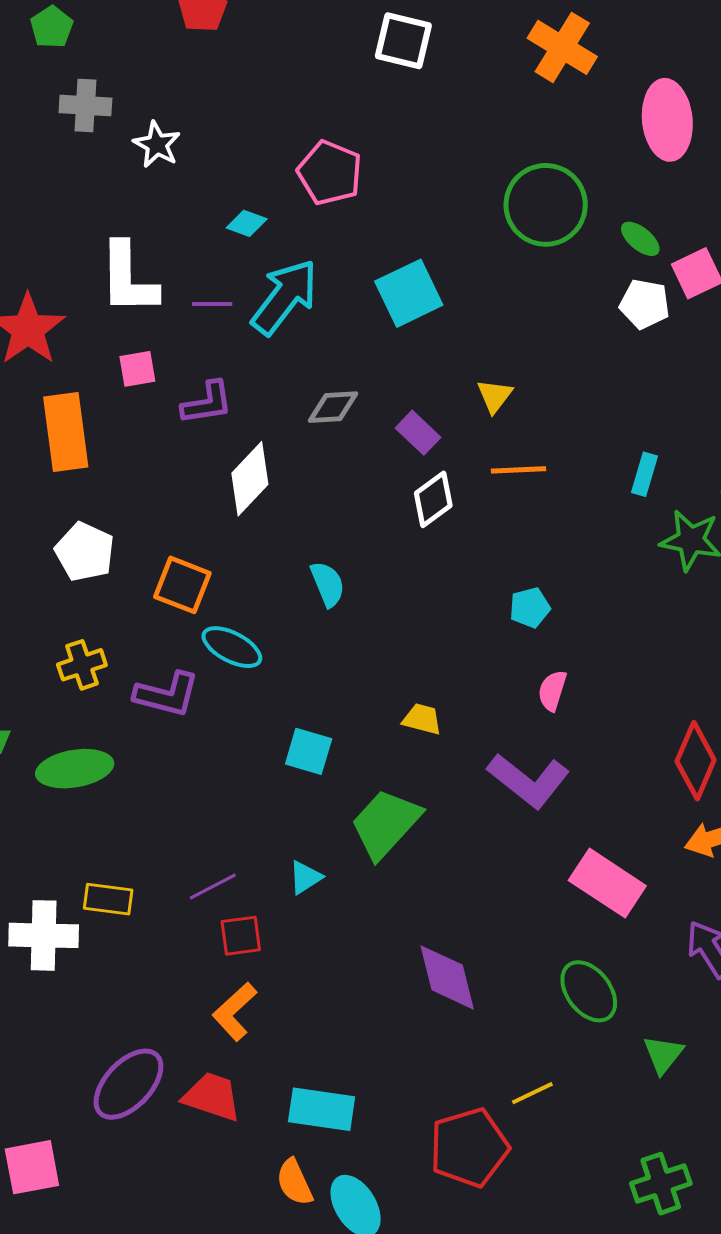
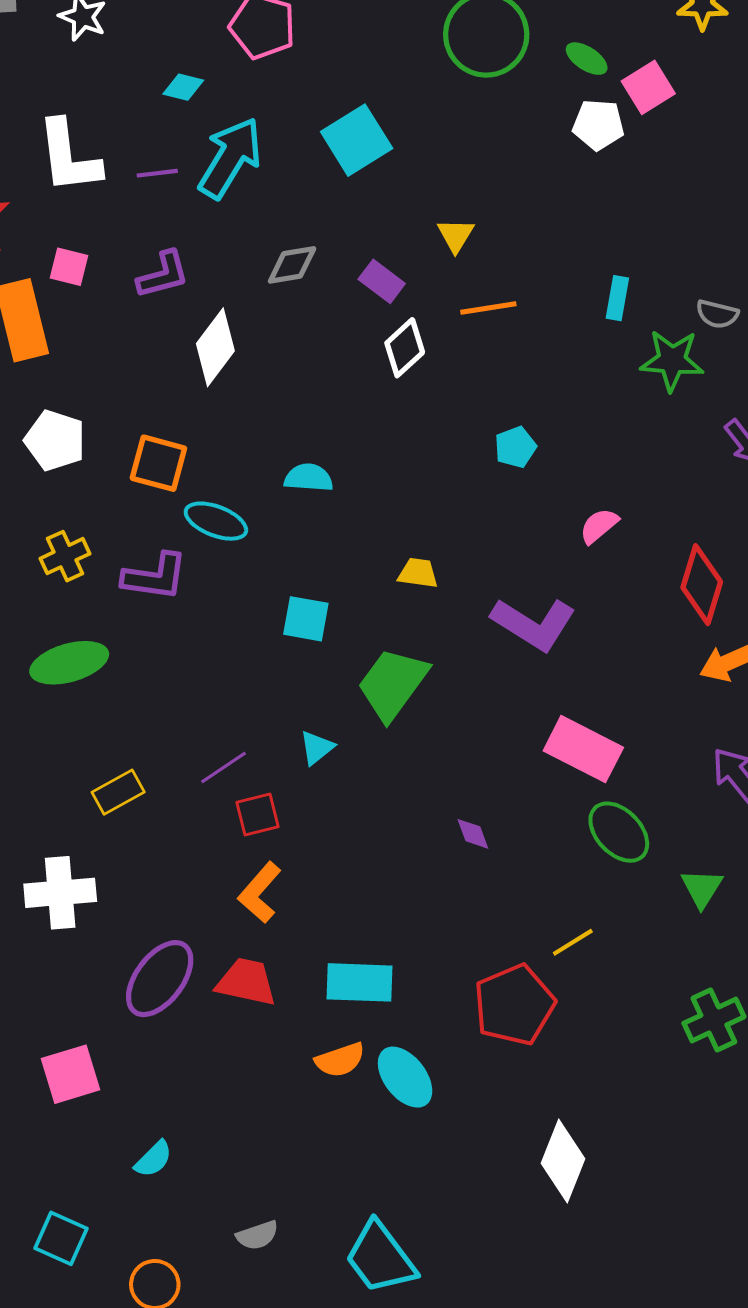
pink square: (137, 369) -> (69, 267), moved, turned 30
cyan semicircle: (328, 584) -> (309, 478), moved, turned -57
pink semicircle: (552, 691) -> (599, 526), moved, turned 39
pink rectangle: (607, 883) -> (583, 749), moved
yellow rectangle: (108, 899) -> (118, 792), turned -30
white cross: (44, 935) -> (60, 893), moved
purple diamond: (447, 977) -> (473, 834), size x0.5
orange semicircle: (295, 1182) -> (340, 1060), turned -78

